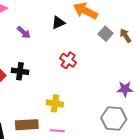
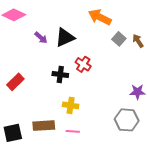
black triangle: (58, 23) -> (65, 37), moved, size x1.5
black cross: (20, 71) -> (60, 74), moved

